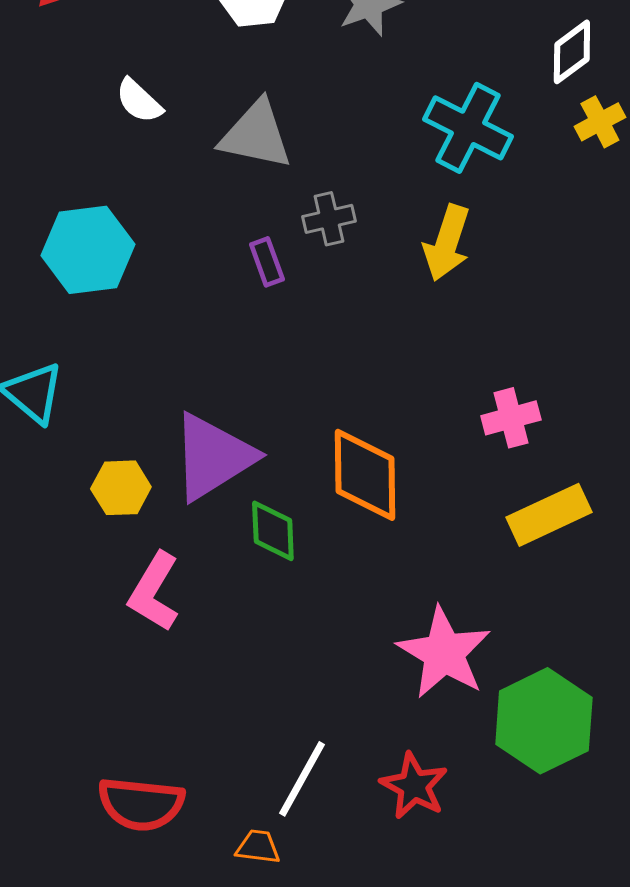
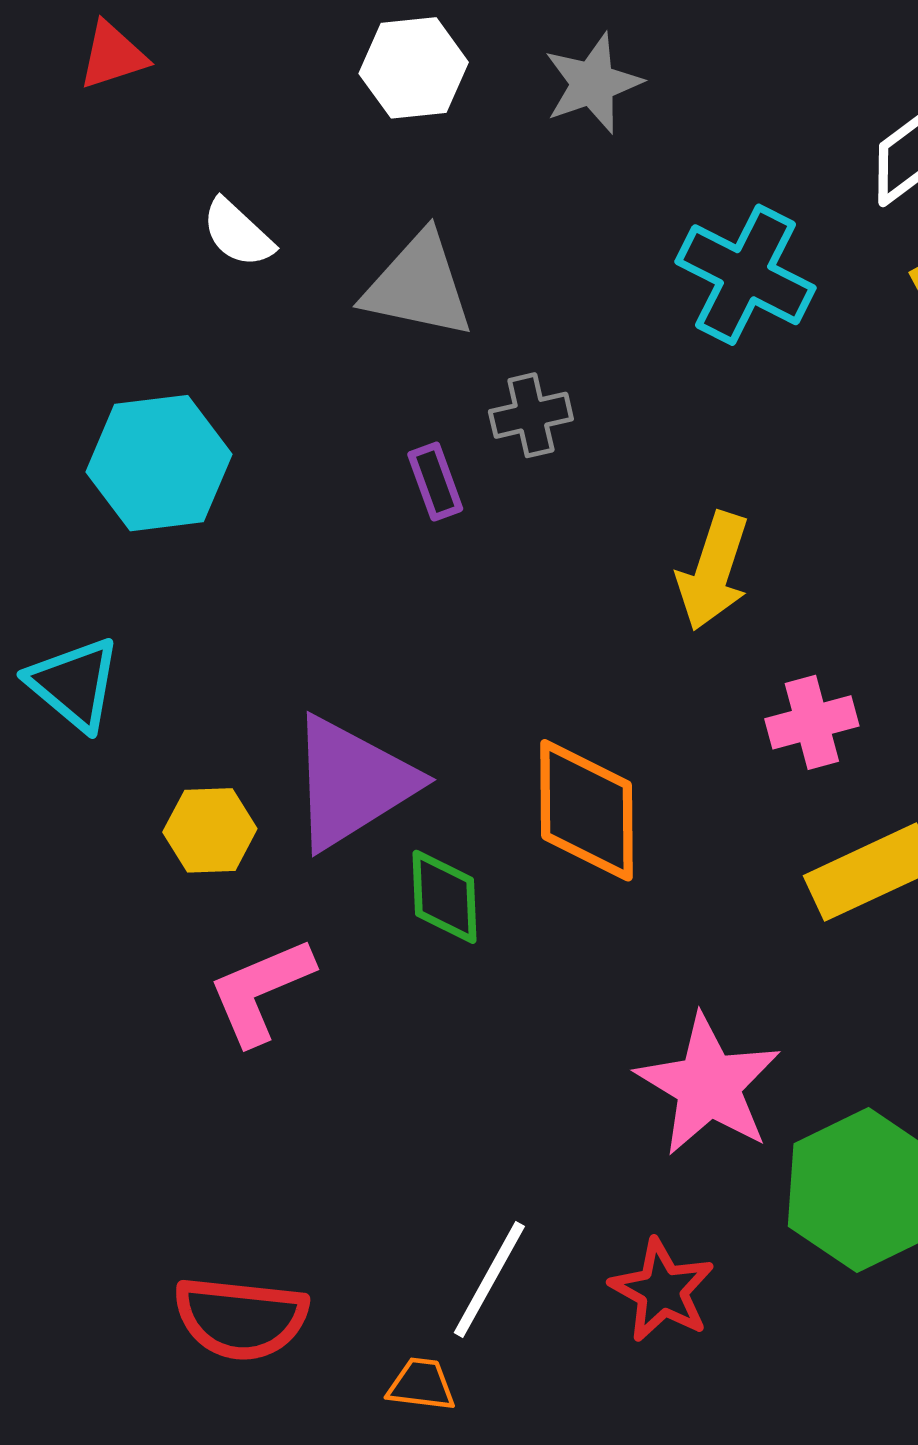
yellow arrow: (447, 243) -> (713, 571), moved
pink L-shape: (154, 592) -> (261, 991), turned 36

